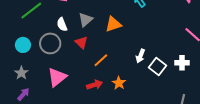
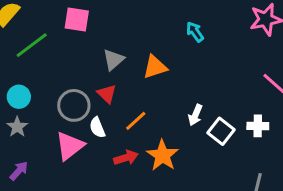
white semicircle: (62, 24) -> (97, 128), moved
gray circle: (50, 43) -> (74, 105), moved
gray star: (21, 73) -> (17, 127), moved
orange star: (119, 83) -> (162, 155), size x1.5

